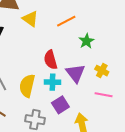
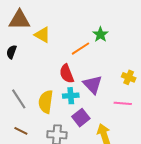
orange line: (66, 21) -> (80, 49), moved
green star: (86, 41) -> (100, 34), moved
yellow cross: (102, 71) -> (129, 77), moved

